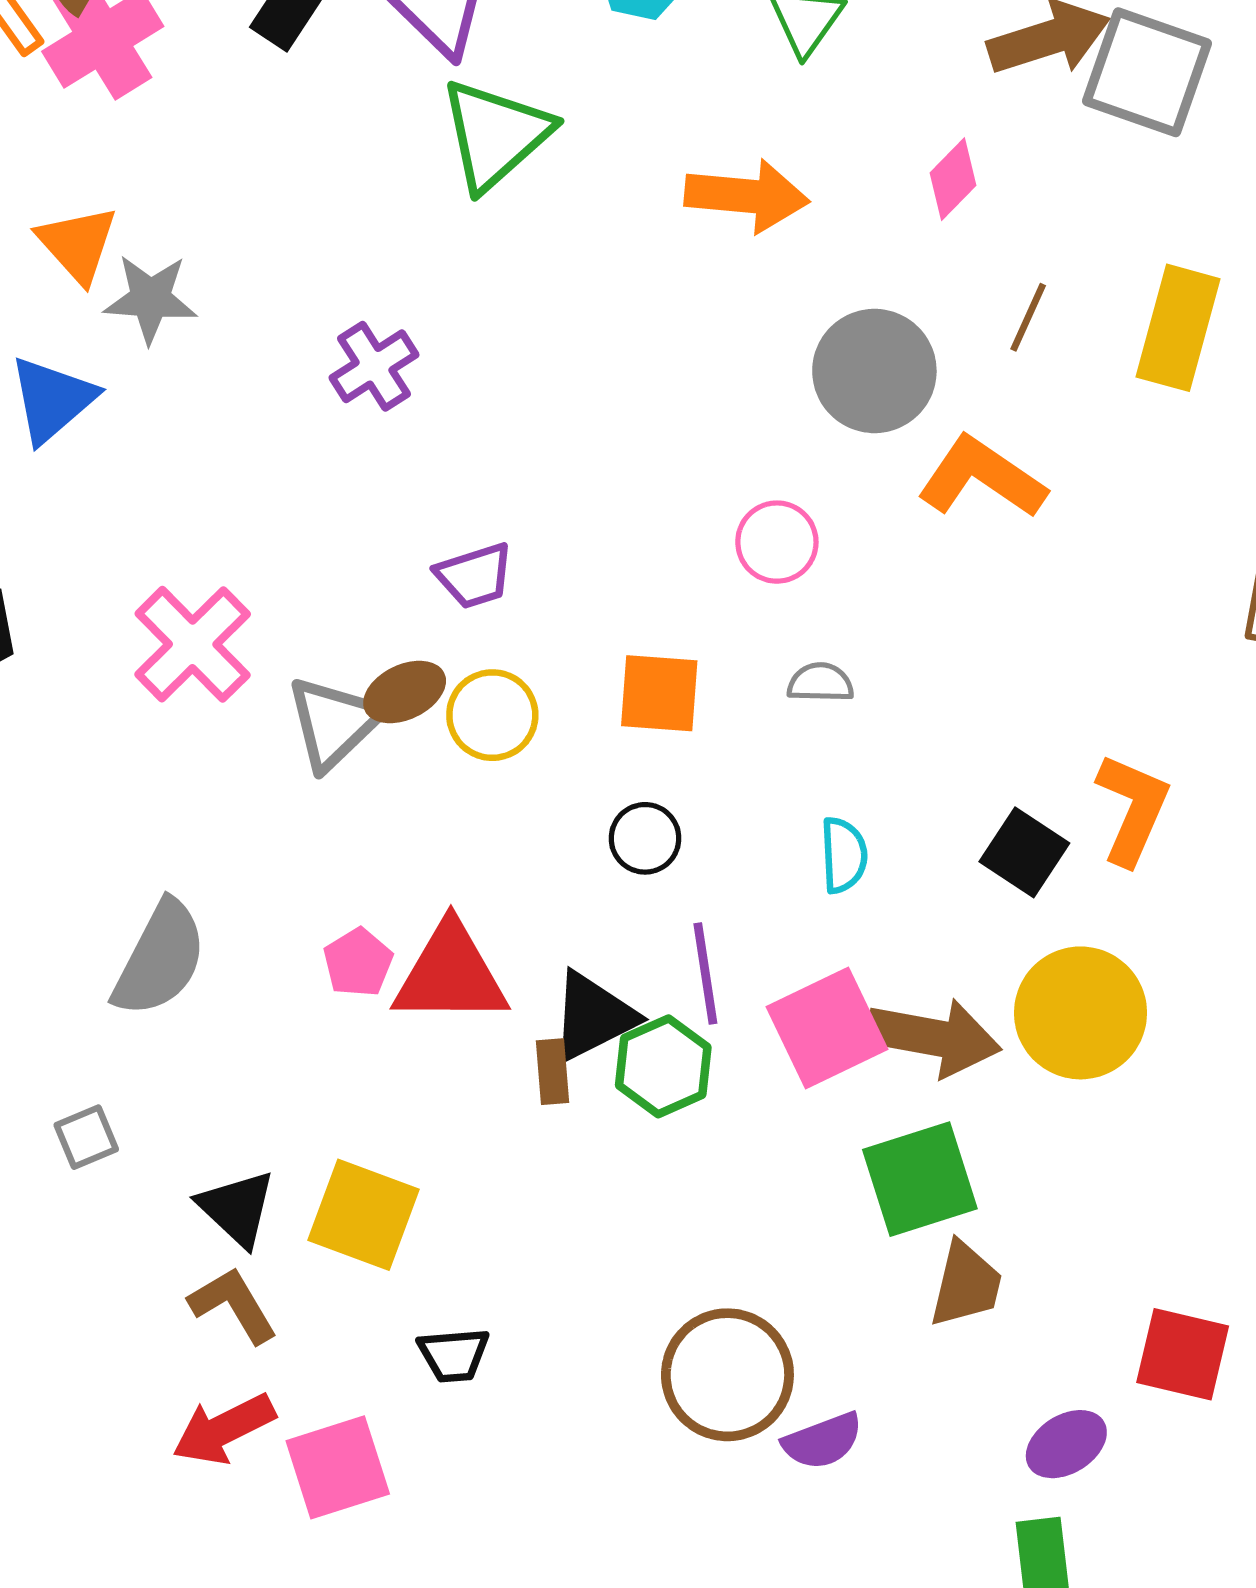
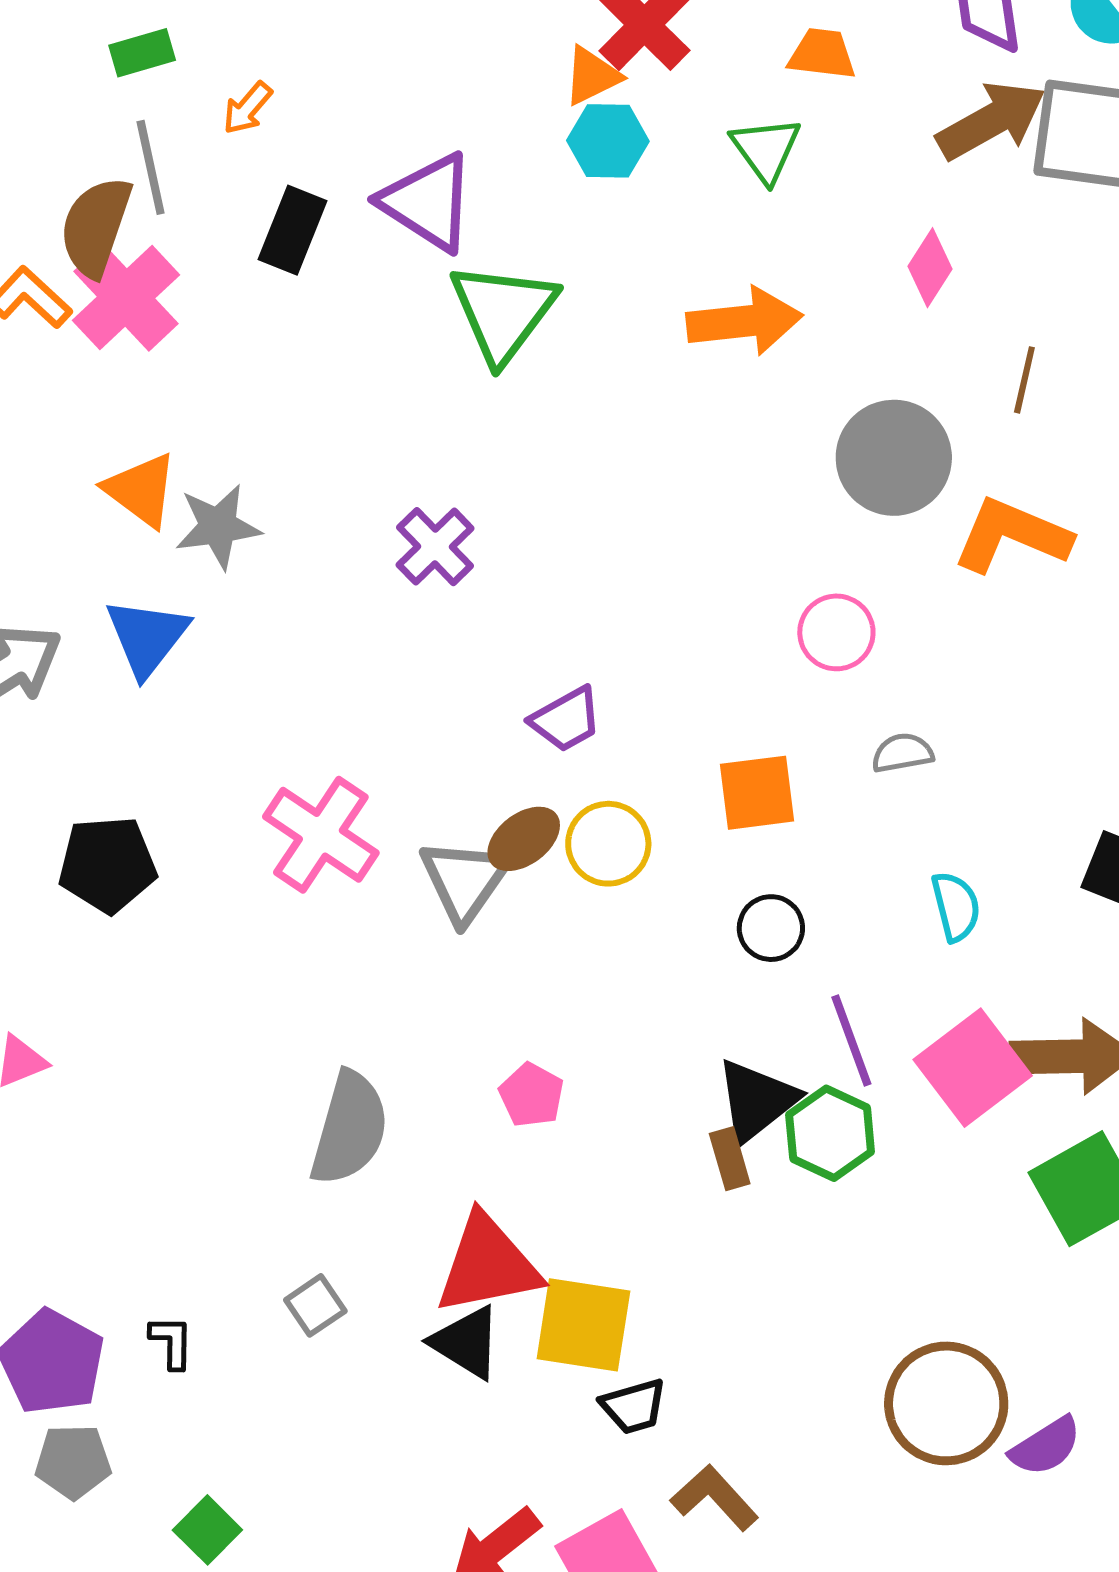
red triangle: (450, 974) -> (488, 1265), moved
brown L-shape: (233, 1305) -> (714, 1498), moved
black trapezoid: (454, 1355) -> (634, 1406), moved

